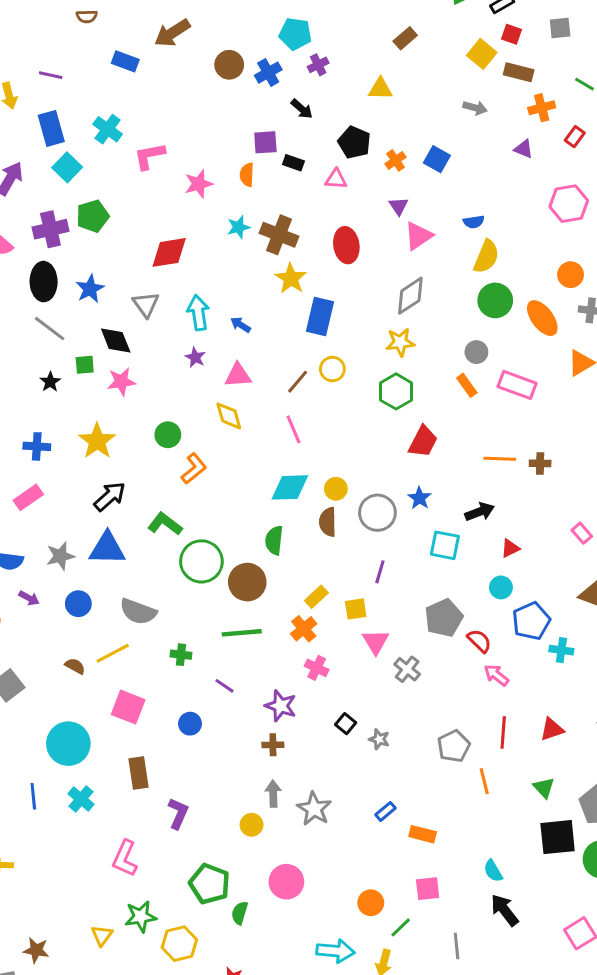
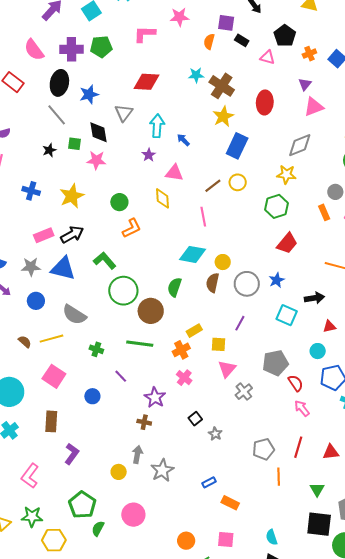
pink L-shape: (149, 156) -> (145, 34), moved
pink star: (199, 184) -> (179, 17), moved
pink rectangle: (28, 497) -> (44, 235), moved

